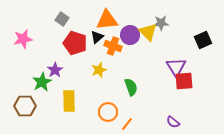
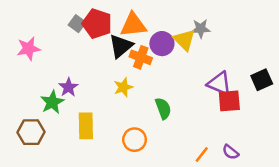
black triangle: (97, 37) -> (121, 46), size x1.5
black square: (203, 40) -> (262, 80), moved
red pentagon: (75, 43) -> (97, 24), moved
purple triangle: (176, 67) -> (219, 84), turned -35
purple semicircle: (173, 122) -> (231, 152), moved
orange line: (127, 124) -> (202, 155), moved

